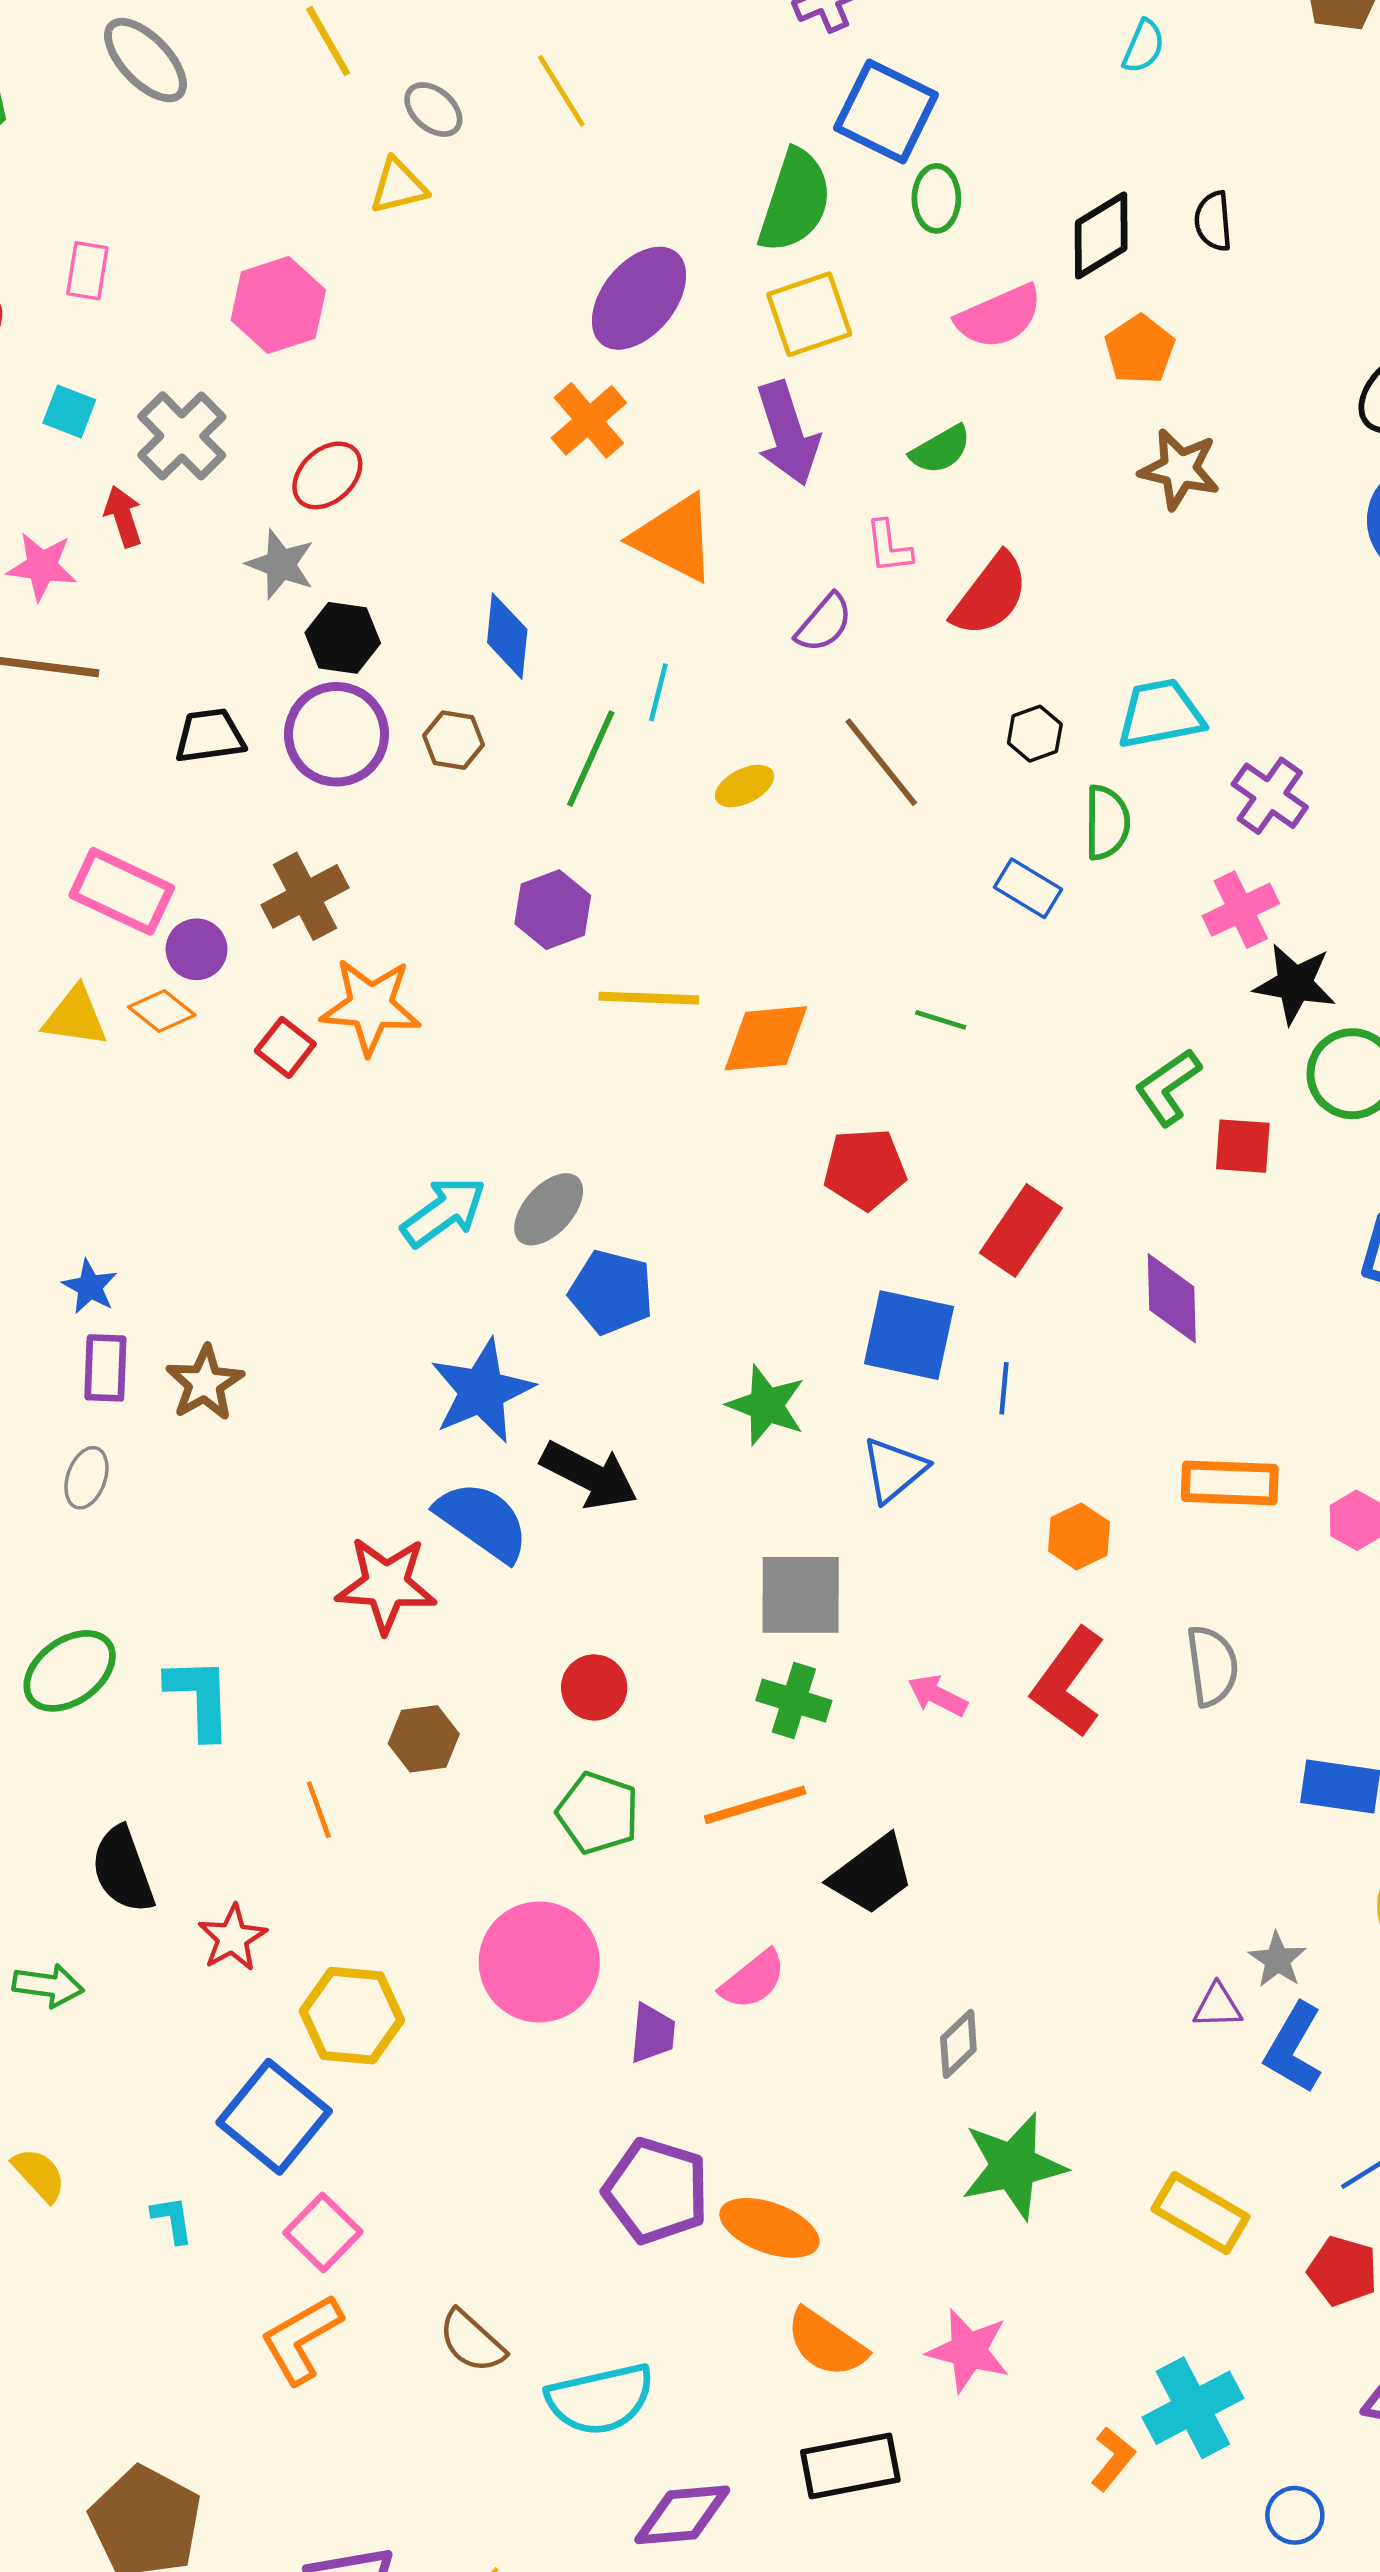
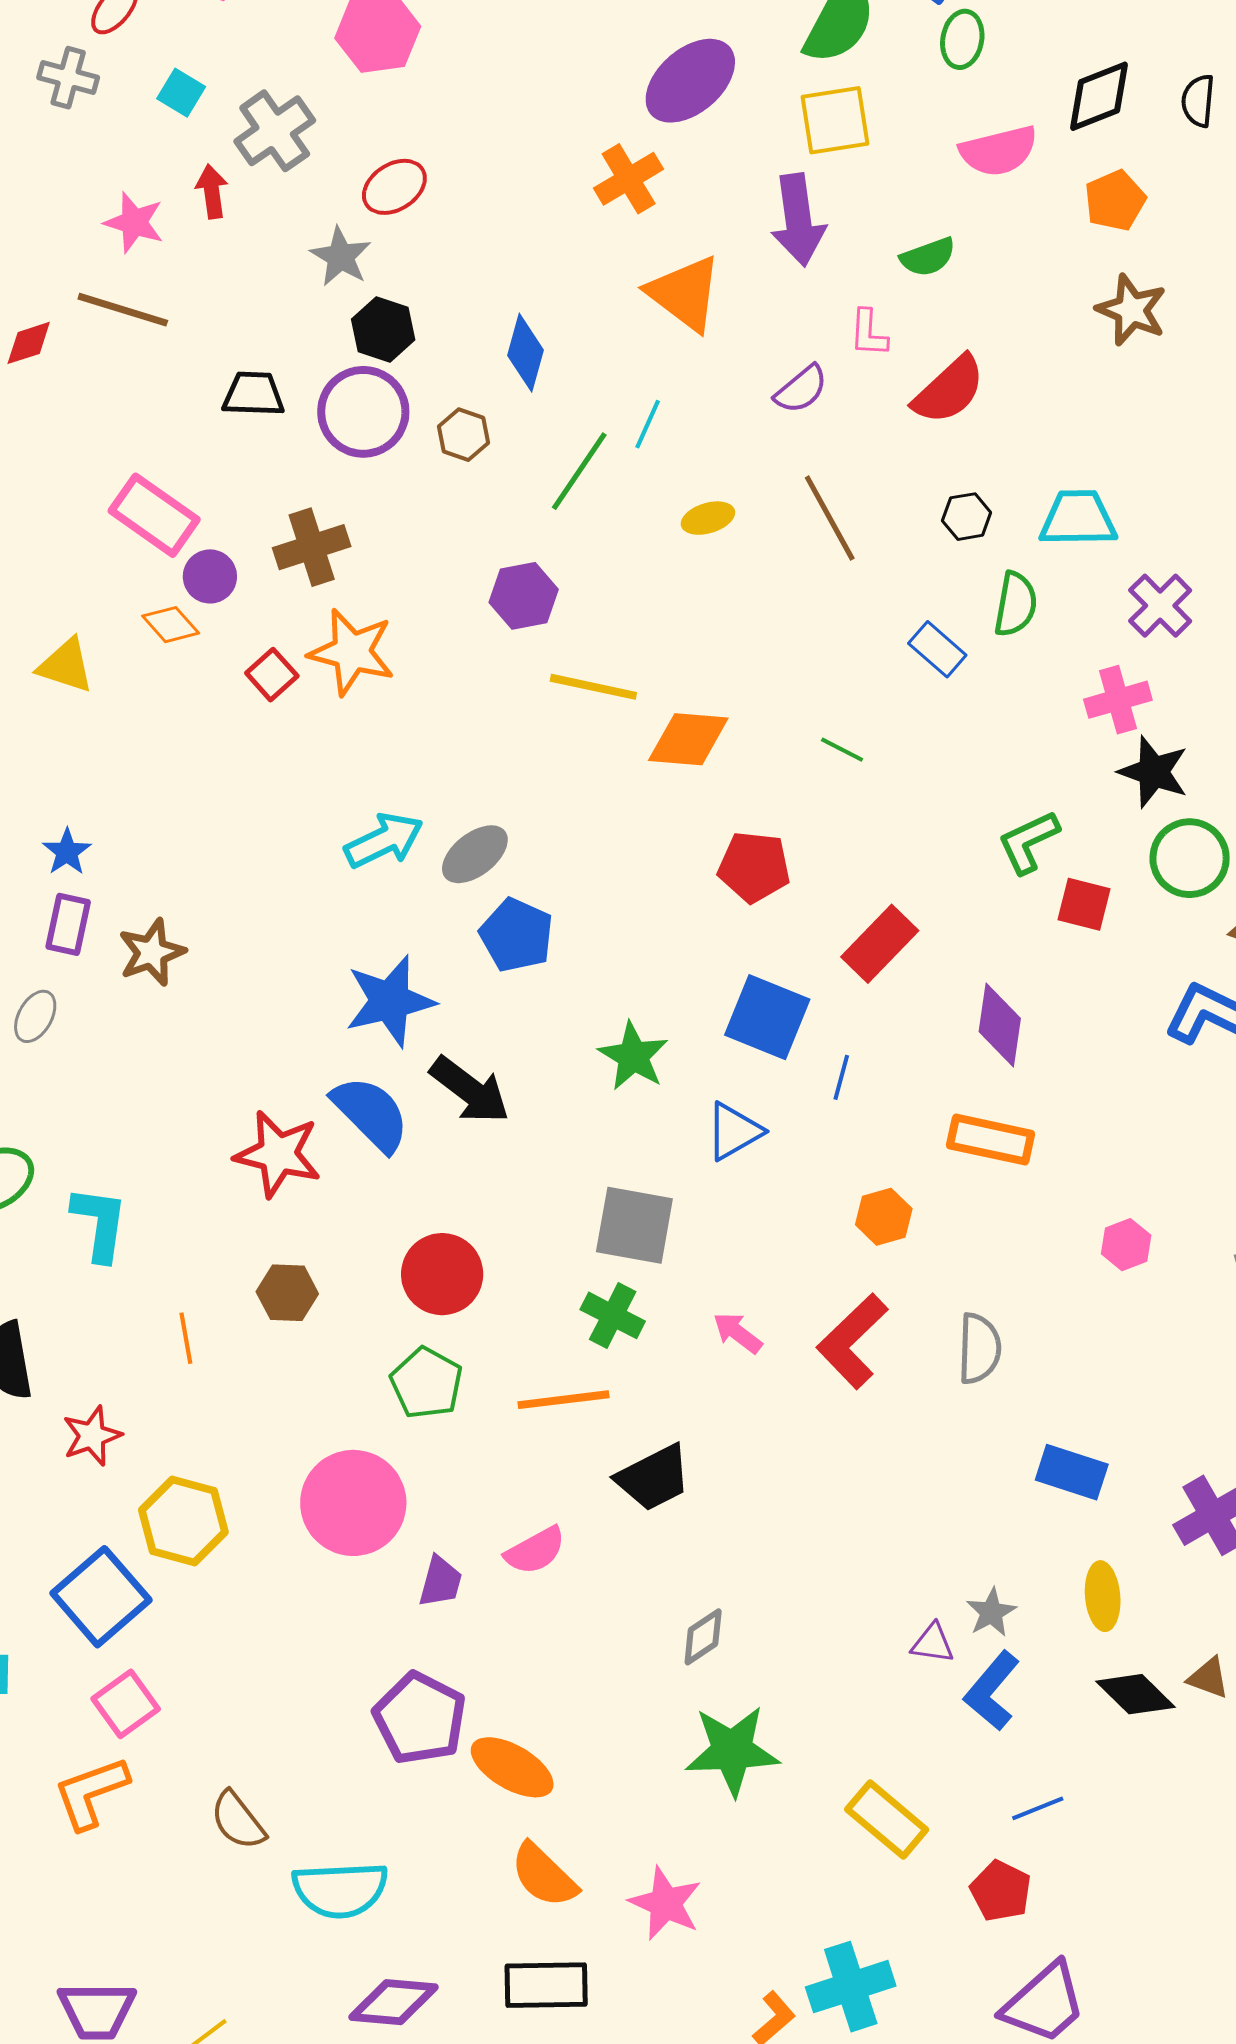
yellow triangle: (75, 1017) -> (66, 666), moved
orange rectangle: (1230, 1483) -> (991, 1140), moved
red circle: (594, 1687) -> (442, 1274), size x1.4

